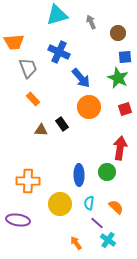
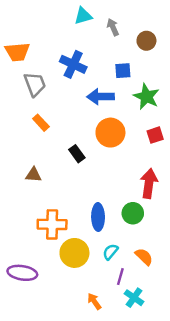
cyan triangle: (57, 15) -> (83, 16), moved, size x0.7
blue square: (125, 57) -> (123, 71), moved
blue arrow: (81, 78) -> (101, 97), turned 130
brown triangle: (41, 130) -> (33, 175), moved
orange cross: (28, 181) -> (52, 224), moved
cyan semicircle: (89, 203) -> (110, 252), turned 32
purple line: (97, 223) -> (120, 277), turned 64

